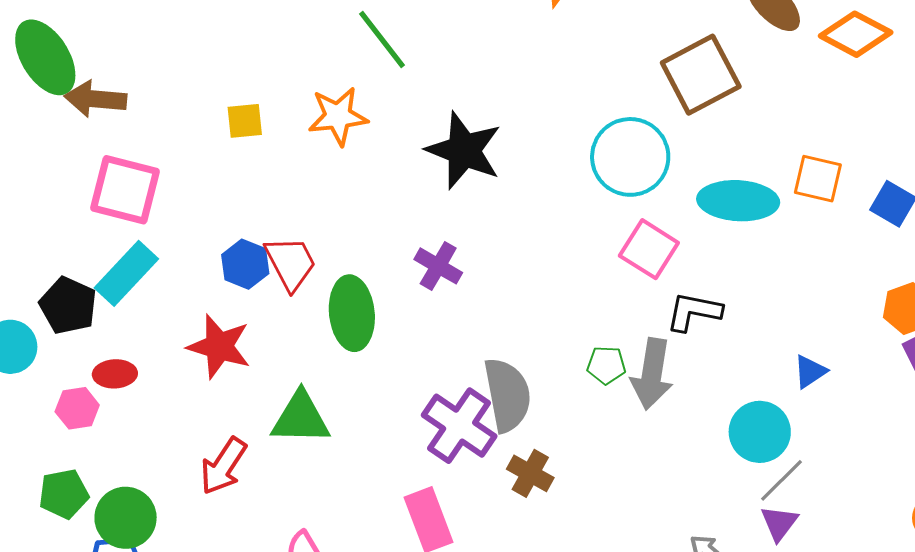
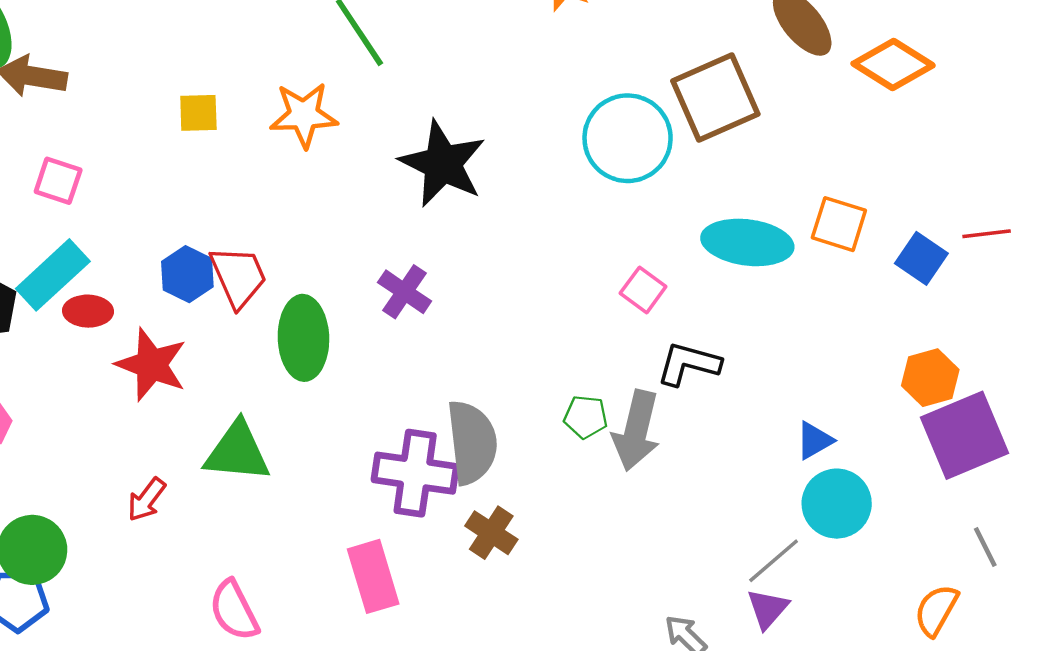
cyan circle: (630, 157) -> (628, 138), moved
pink square: (125, 190) -> (58, 181), size x0.6
pink square: (649, 249) -> (643, 290), size x0.7
red ellipse: (115, 374) -> (88, 311), moved
purple cross: (459, 426) -> (415, 473), turned -30
cyan circle: (760, 432) -> (837, 504), moved
red arrow: (223, 466) -> (147, 500), size x0.7

